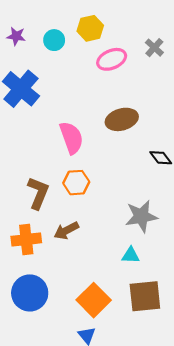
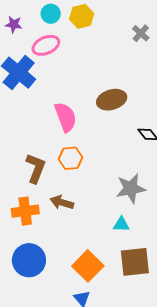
cyan circle: (54, 40) -> (51, 14), moved
pink ellipse: (112, 59) -> (46, 45), moved
brown arrow: (66, 231) -> (62, 202), turned 45

